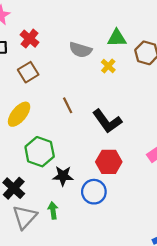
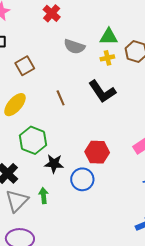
red cross: (30, 39) -> (52, 13), moved
yellow cross: (108, 66) -> (107, 58), moved, turned 32
black L-shape: (107, 121) -> (102, 91), moved

